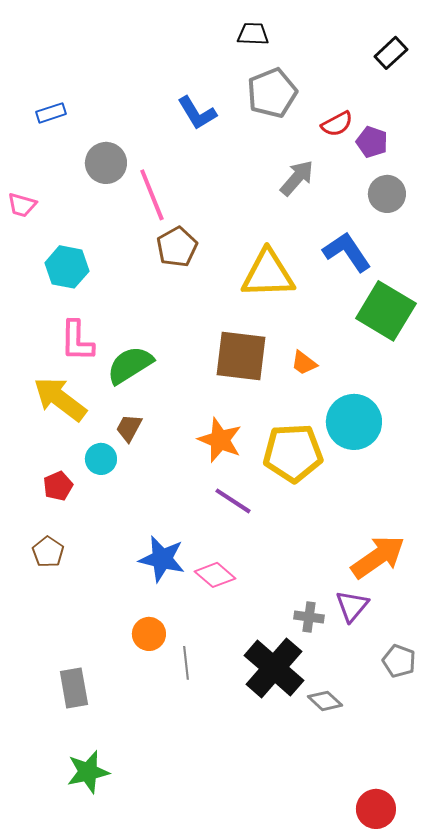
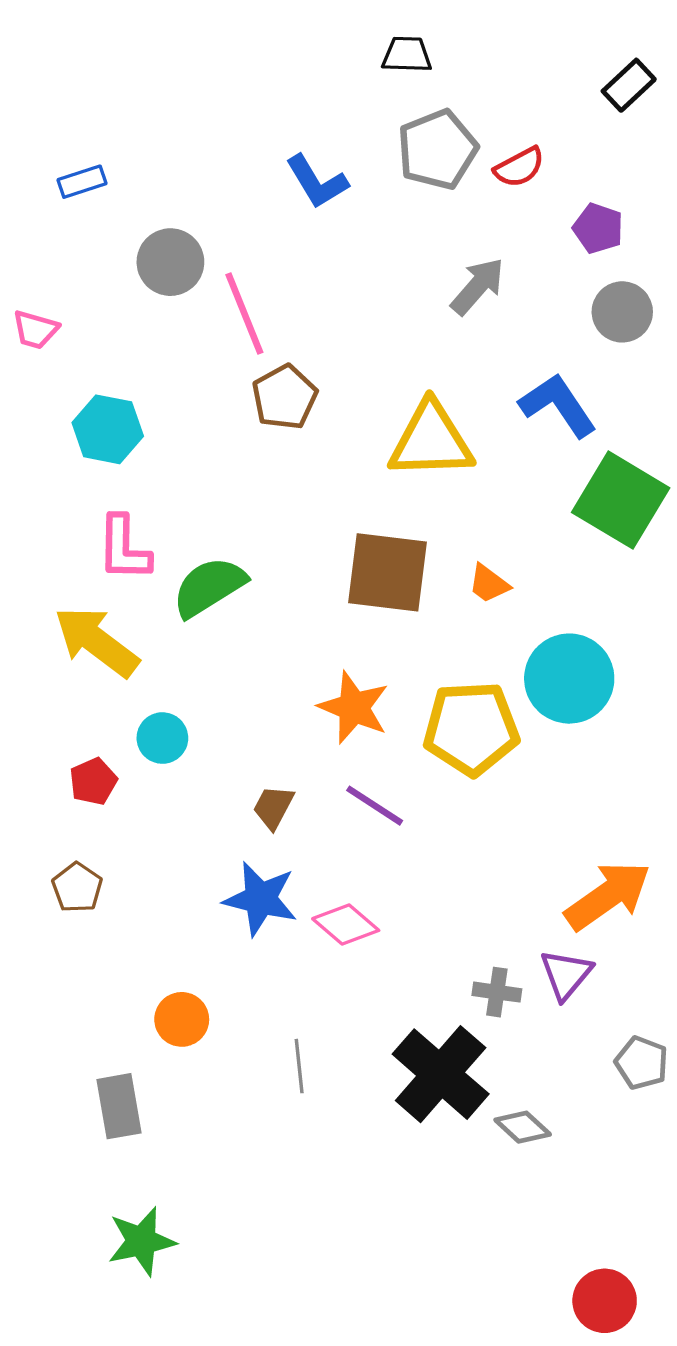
red semicircle: (337, 124) -> (519, 167), moved
brown trapezoid: (129, 428) -> (273, 807), moved
orange circle: (149, 634) -> (182, 1019), moved

